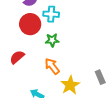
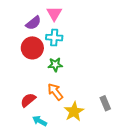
red semicircle: (17, 57) -> (28, 100), moved

